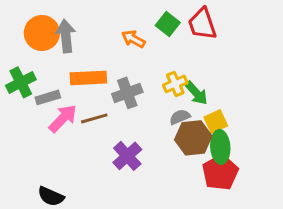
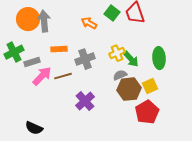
orange rectangle: (88, 78) -> (59, 49), size x0.7
yellow square: (216, 121) -> (150, 86), moved
green ellipse: (220, 147) -> (159, 58), moved

